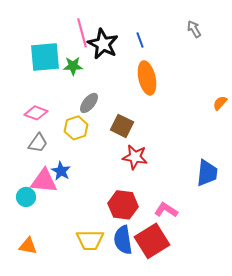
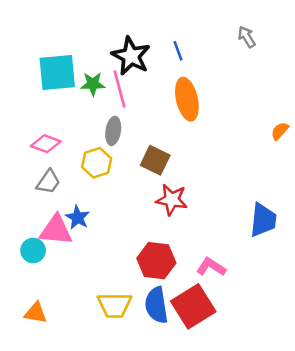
pink line: (82, 33) -> (120, 89), moved
gray ellipse: (89, 103) -> (113, 131), turned -30

